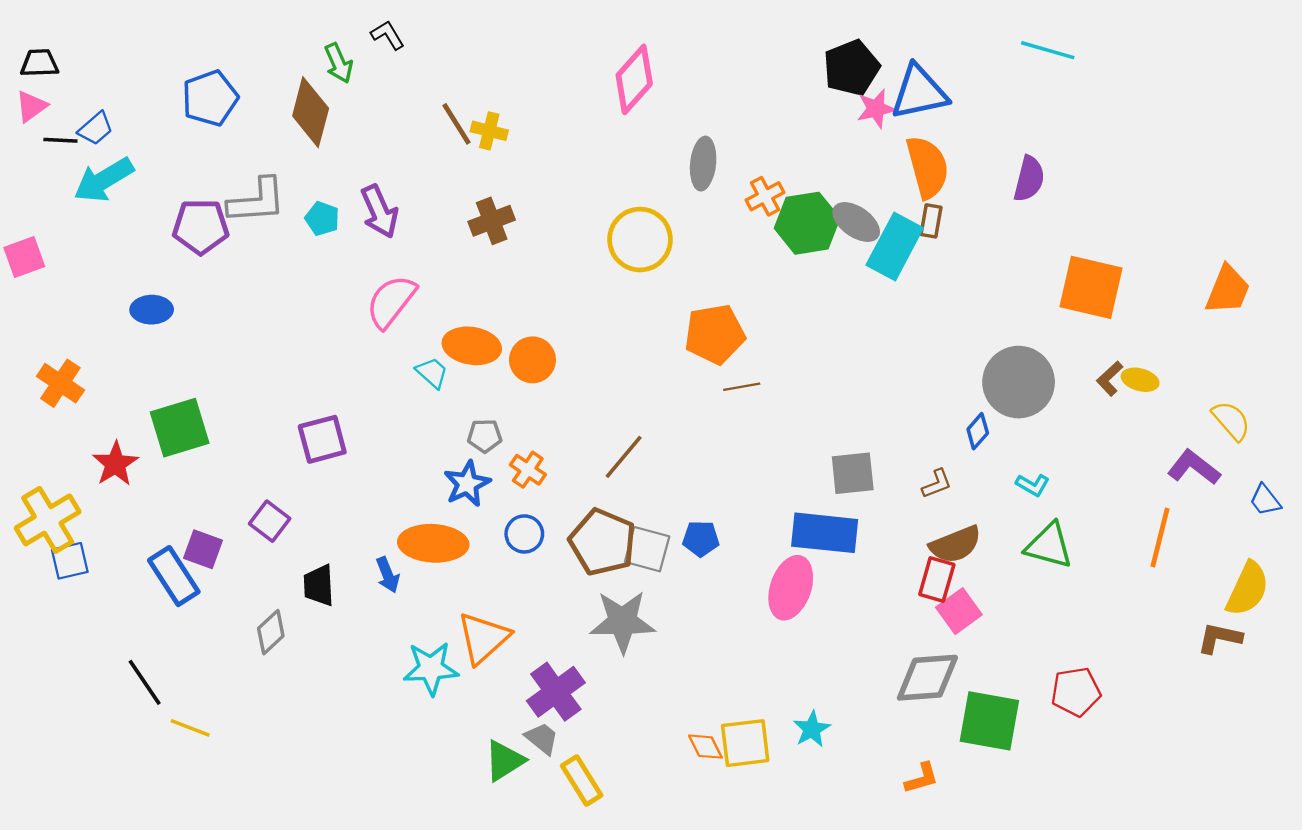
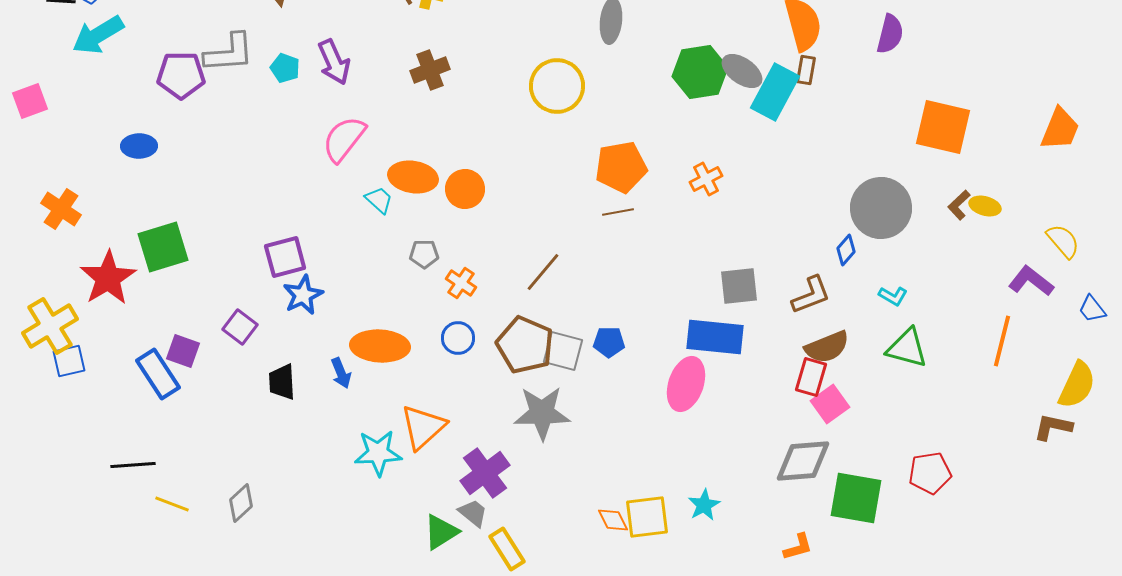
orange cross: (765, 196) -> (706, 179), moved
brown line: (742, 387) -> (618, 212), moved
red star: (115, 464) -> (108, 278), size x1.4
blue star: (467, 484) -> (303, 295), moved
brown L-shape: (937, 484) -> (811, 295), size x1.5
gray diamond: (271, 632) -> (241, 503), moved
black line: (145, 682) -> (133, 465), turned -60

